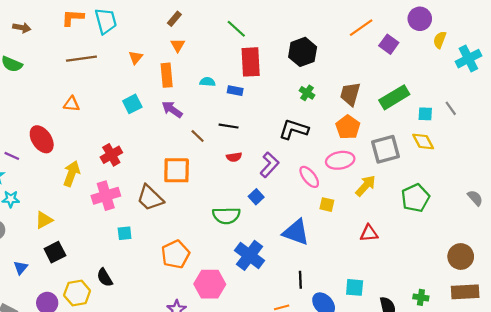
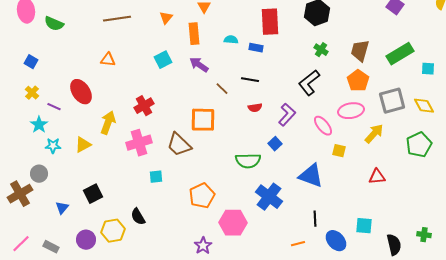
black L-shape: (294, 129) -> (309, 83), turned -56
yellow diamond: (423, 142) -> (424, 106), moved
yellow triangle: (44, 220) -> (83, 145), moved

